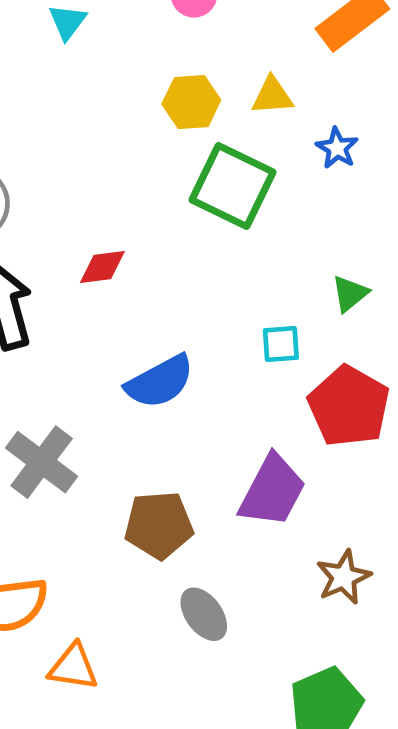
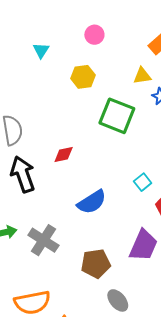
yellow triangle: (272, 96) -> (142, 76), moved
yellow hexagon: (191, 102) -> (83, 77), moved
cyan square: (281, 344) -> (143, 182), turned -30

